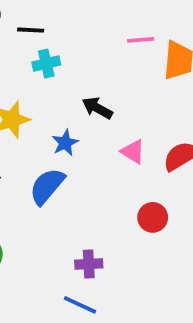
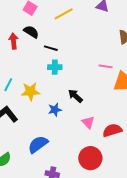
blue semicircle: (47, 186) -> (38, 144), moved
red circle: (153, 217) -> (90, 158), size x1.5

